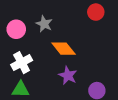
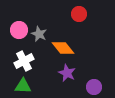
red circle: (96, 12) -> (79, 14), moved
gray star: (44, 24) -> (39, 34), moved

